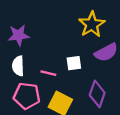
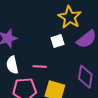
white square: (74, 63) -> (58, 41), moved

